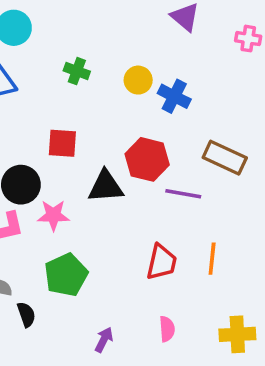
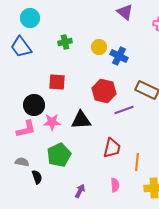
green cross: (77, 71) -> (65, 42), turned -32
black triangle: (106, 186) -> (81, 120), moved
purple line: (183, 194) -> (124, 110), turned -30
orange line: (212, 259) -> (137, 162), moved

